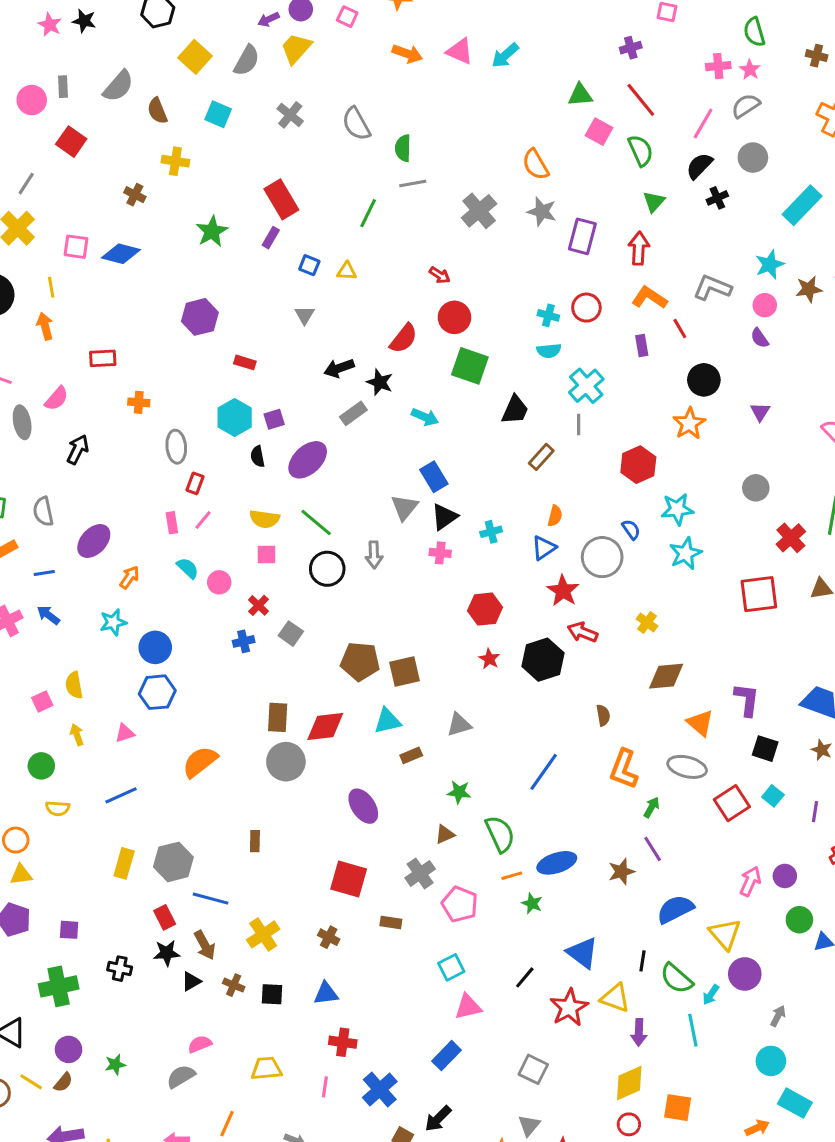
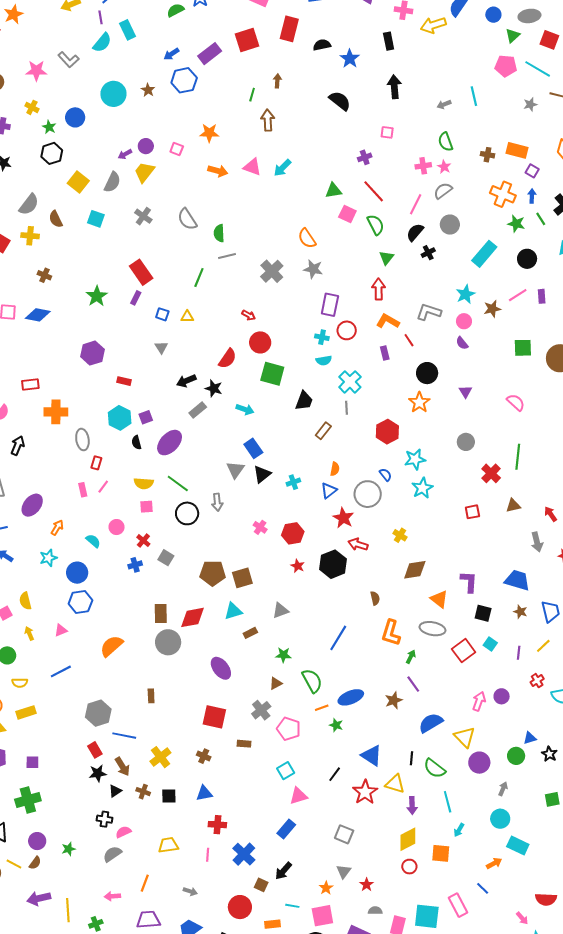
yellow cross: (175, 161) -> (30, 236), moved
purple rectangle: (582, 236) -> (330, 305), moved
orange cross: (139, 402) -> (56, 412), size x1.6
pink cross: (440, 553) -> (260, 527), moved, turned 32
cyan semicircle: (188, 568) -> (93, 541), moved
red square: (759, 594) -> (472, 512), size x0.6
yellow rectangle: (124, 863) -> (26, 712), moved, turned 60
green circle: (799, 920) -> (516, 756), moved
black cross: (120, 969) -> (104, 819), moved
cyan arrow: (711, 995) -> (459, 830), moved

